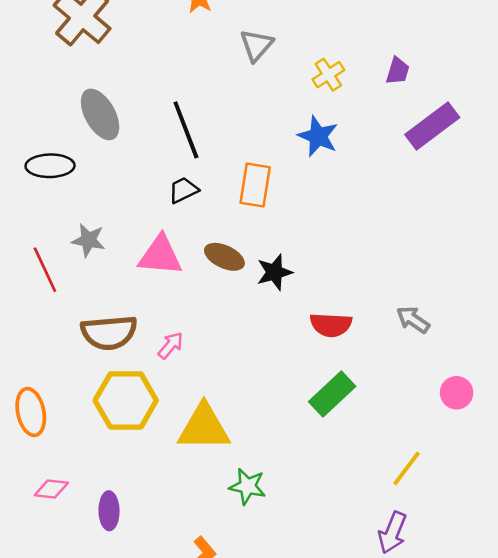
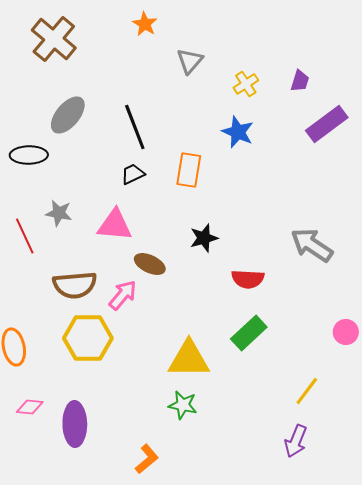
gray ellipse: (100, 114) -> (68, 115), turned 69
brown ellipse: (224, 257) -> (150, 264), moved
gray arrow: (413, 320) -> (312, 245), moved, size x1.6
pink arrow: (171, 345) -> (123, 295), size x1.4
yellow triangle: (204, 427) -> (189, 359), moved
purple ellipse: (109, 511) -> (75, 424), size x1.5

